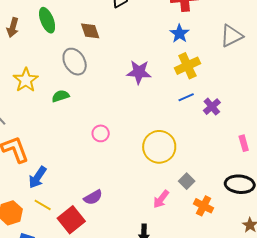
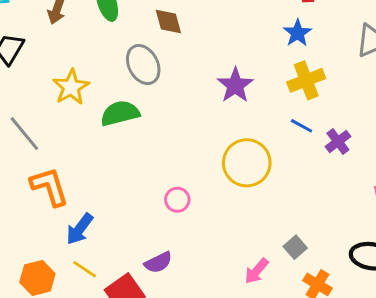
purple star: (139, 72) -> (235, 85), turned 30
green semicircle: (61, 96) -> (120, 113), size x1.5
blue line: (186, 97) -> (302, 126), turned 49
pink circle: (101, 133) -> (177, 200), moved
yellow circle: (159, 147) -> (247, 163), moved

